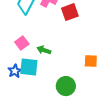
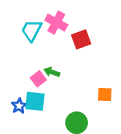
pink square: (22, 43) -> (38, 79), moved
green arrow: (44, 50) -> (52, 72), moved

